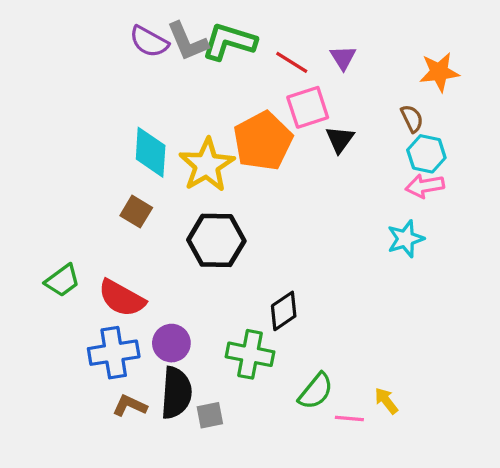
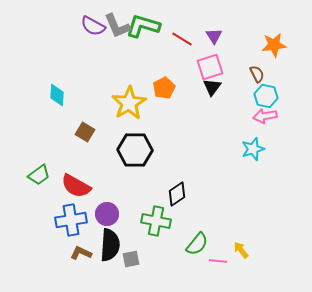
pink square: (308, 107) -> (210, 67), moved
orange pentagon: (263, 141) -> (164, 88), size x0.6
cyan diamond: (151, 152) -> (57, 95), moved, size x0.7

